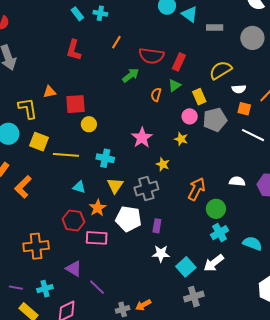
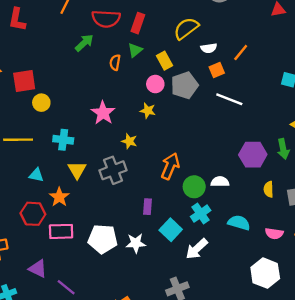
orange square: (244, 109) -> (217, 70), turned -32
white semicircle: (237, 181) -> (220, 182), moved
white pentagon: (128, 219) -> (103, 239), moved
purple rectangle: (157, 226) -> (147, 207), moved
cyan square: (186, 267) -> (171, 230), moved

